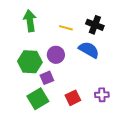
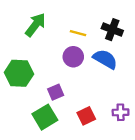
green arrow: (30, 21) -> (35, 25), turned 45
purple circle: (56, 55) -> (73, 57), moved
green hexagon: (30, 62) -> (19, 73), moved

